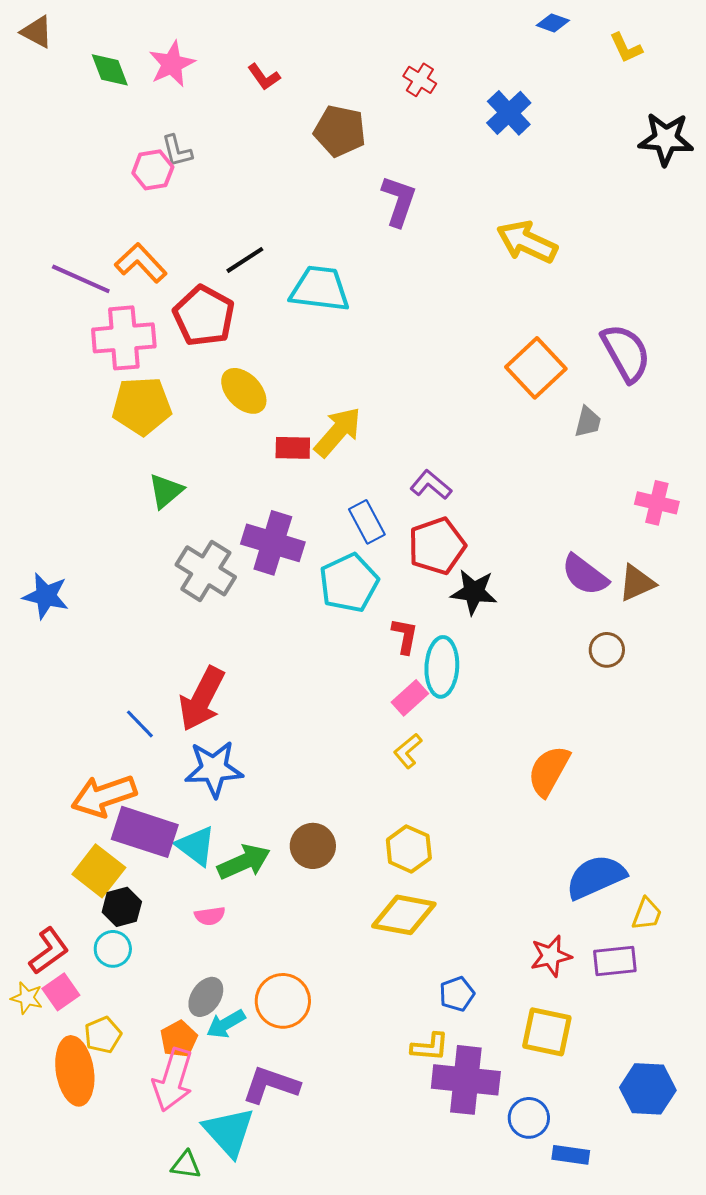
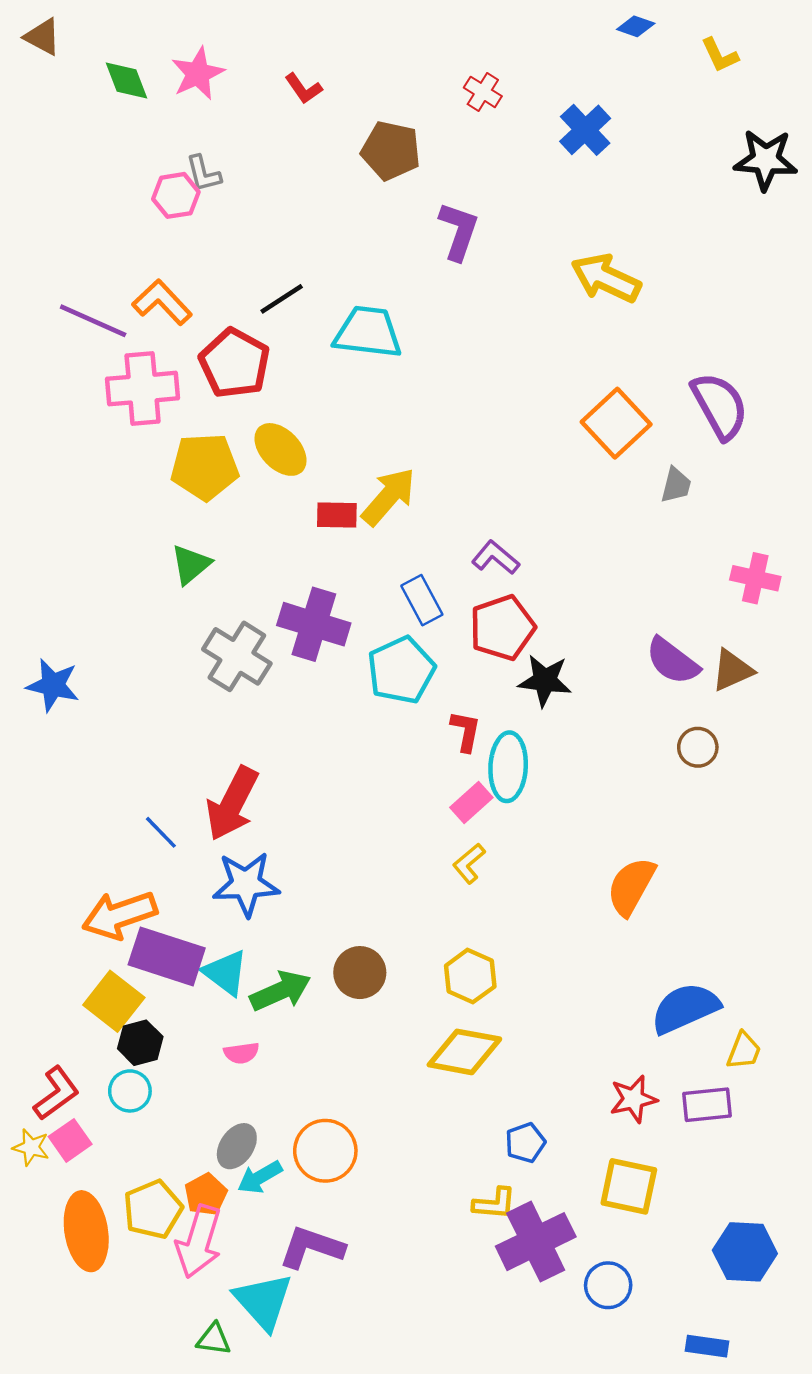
yellow pentagon: (142, 406) -> (205, 467), moved
yellow pentagon: (103, 1035) -> (153, 1209), moved, size x1.4
purple cross: (466, 1080) -> (536, 1242), turned -32
blue rectangle: (571, 1155) -> (707, 1346), moved

